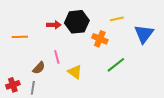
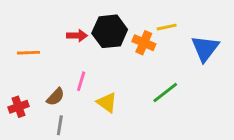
orange cross: (100, 39) -> (144, 43), moved
pink line: (57, 57) -> (81, 81), turned 32
red cross: (13, 85) -> (19, 107), moved
gray line: (33, 88) -> (60, 125), moved

